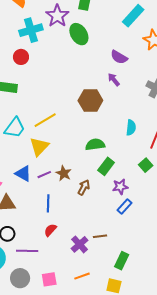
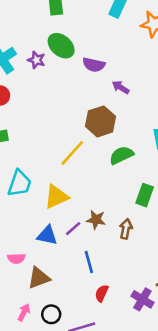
purple star: (57, 16) -> (36, 60), moved, size x0.6
purple semicircle: (119, 57) -> (94, 65), moved
yellow line: (45, 120) -> (72, 153), moved
green semicircle: (95, 145) -> (121, 155), moved
yellow triangle: (39, 147) -> (56, 197), turned 40

